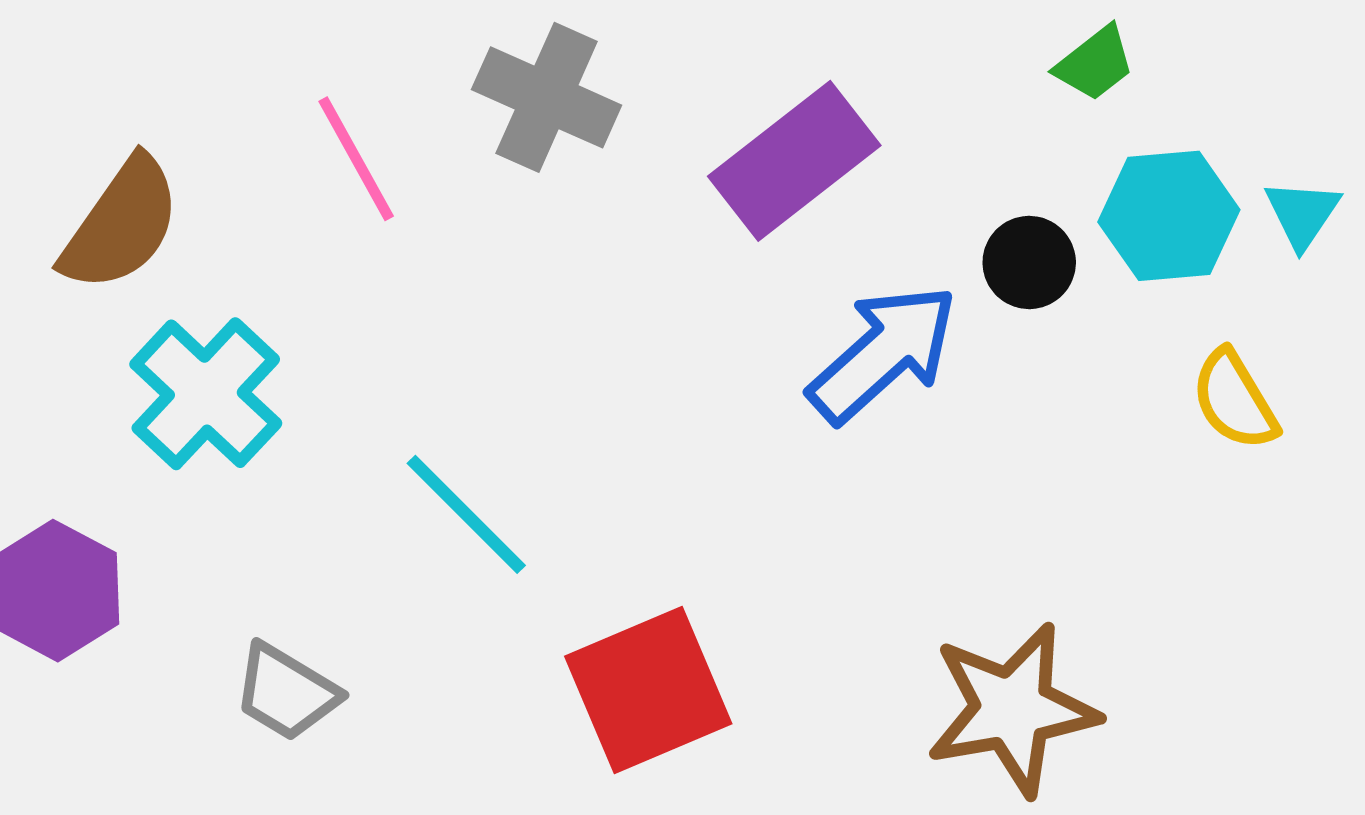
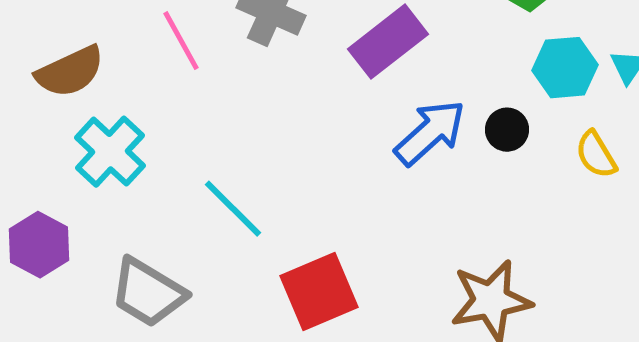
brown semicircle: (121, 224) -> (70, 72), turned 30
black circle: (1029, 262) -> (507, 130), moved
gray trapezoid: (286, 692) -> (148, 293), size x1.5

